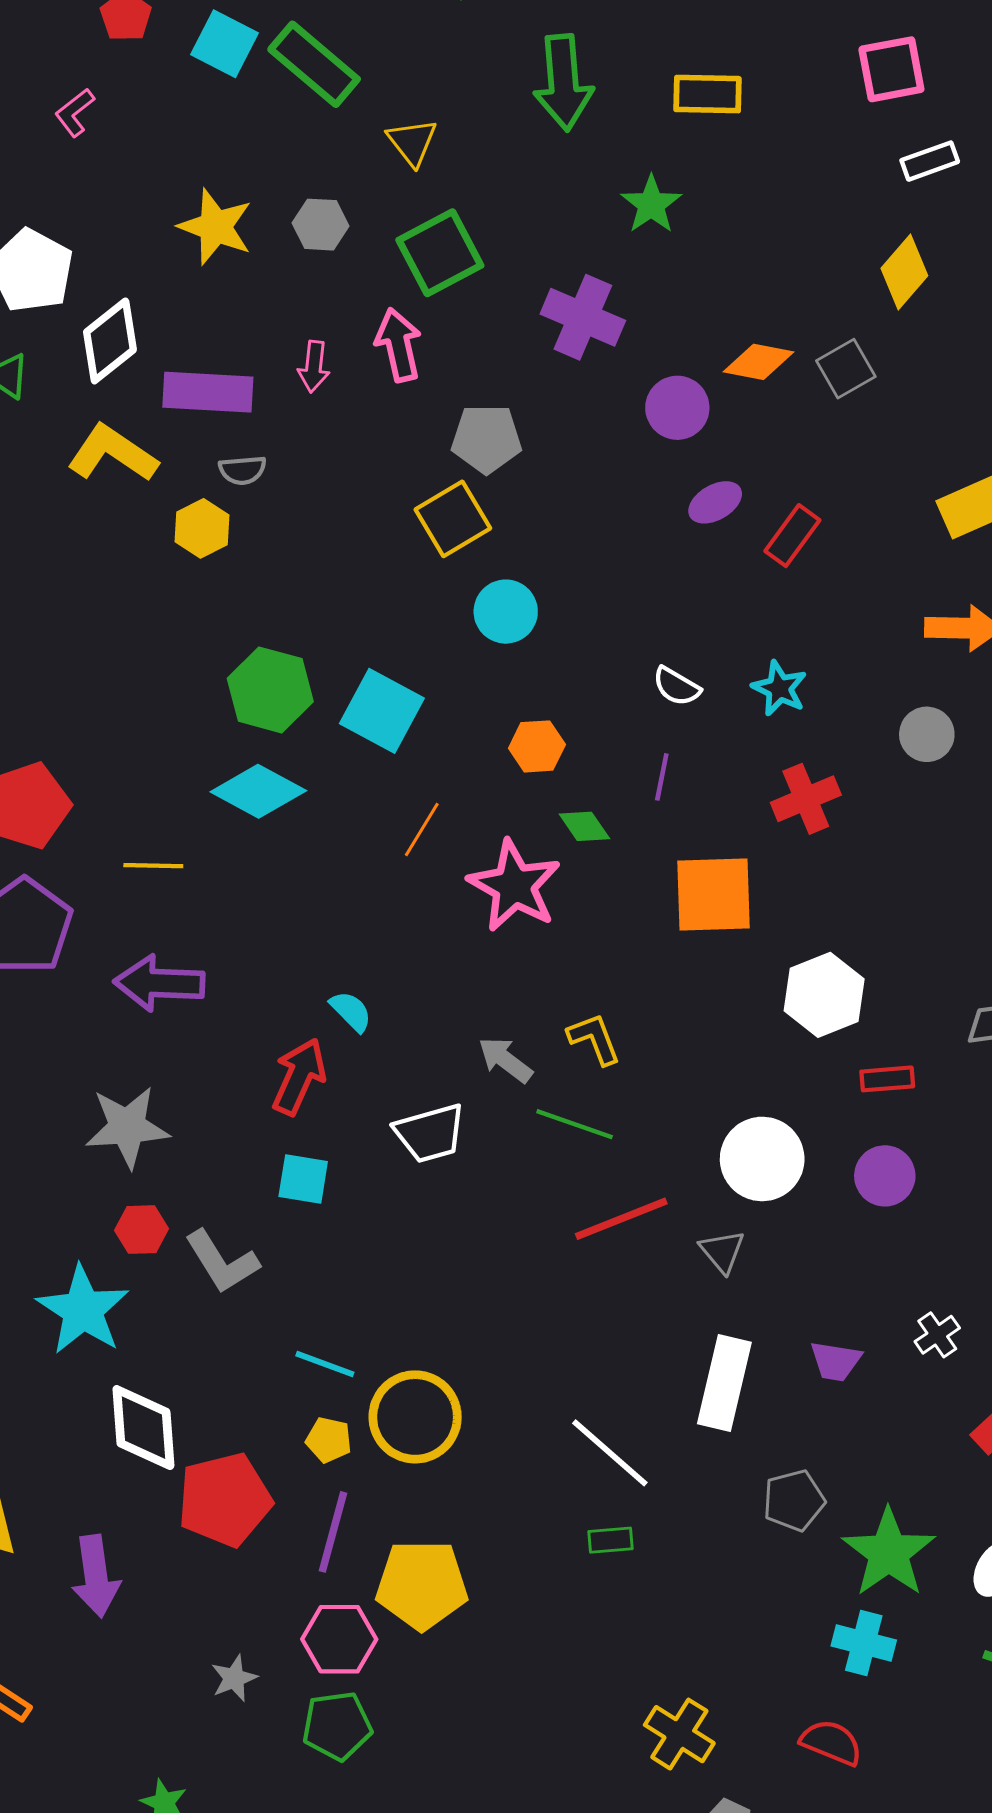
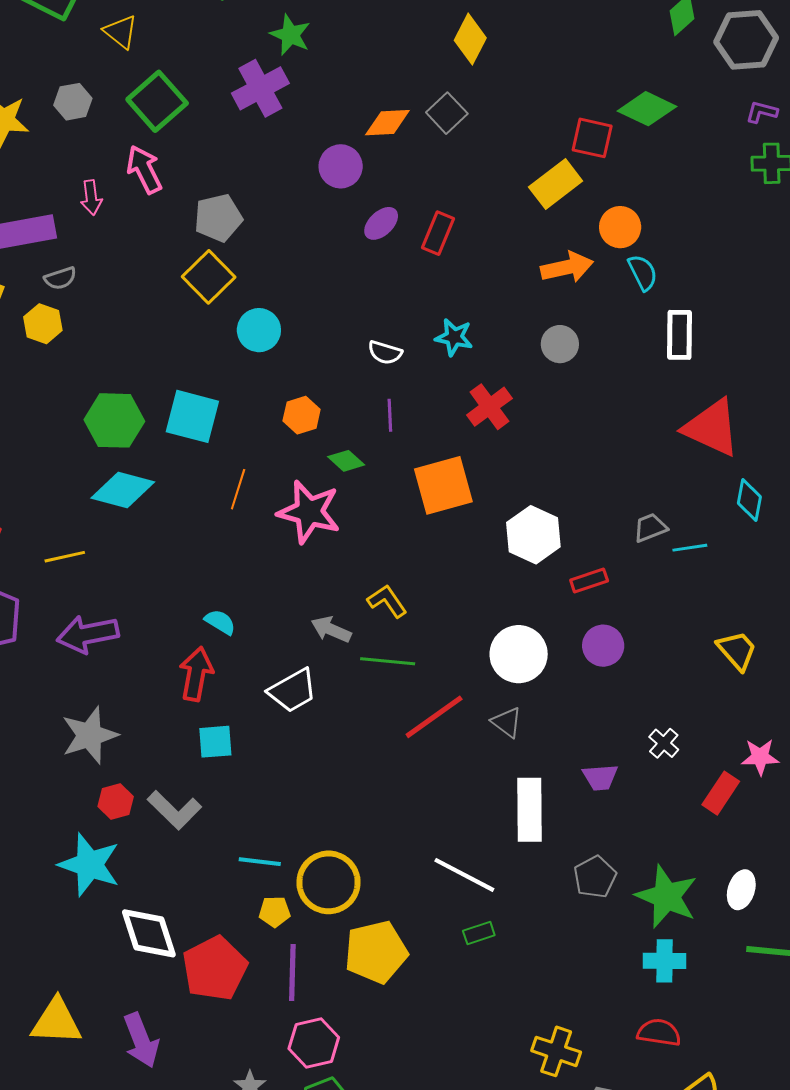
purple cross: (583, 317) -> (260, 88), moved, turned -38
yellow pentagon: (422, 1585) -> (376, 952), moved

